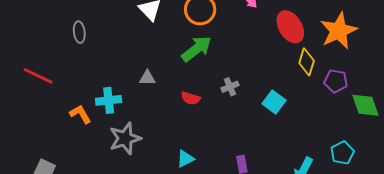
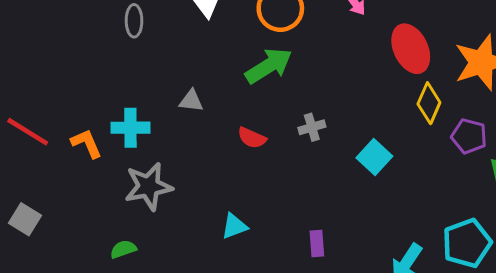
gray ellipse: (79, 32) -> (134, 21), moved
red line: (38, 76) -> (28, 132), moved
cyan pentagon: (342, 153) -> (467, 243), size x1.4

